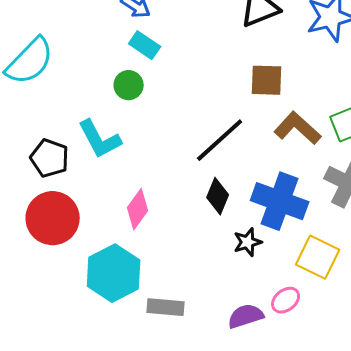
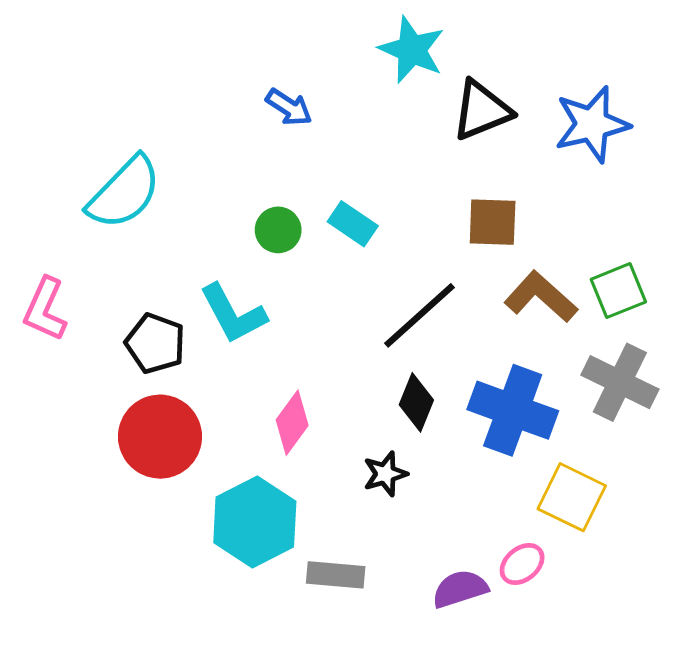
cyan rectangle: (145, 45) -> (353, 224), moved
black star: (248, 242) -> (385, 474), moved

